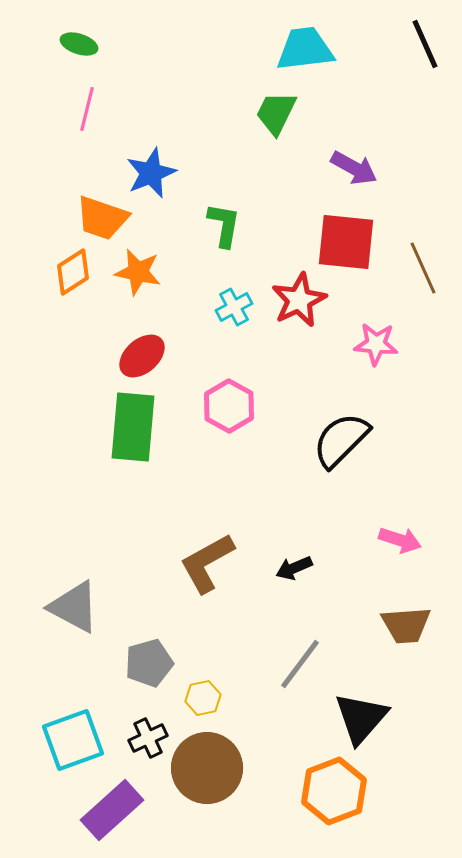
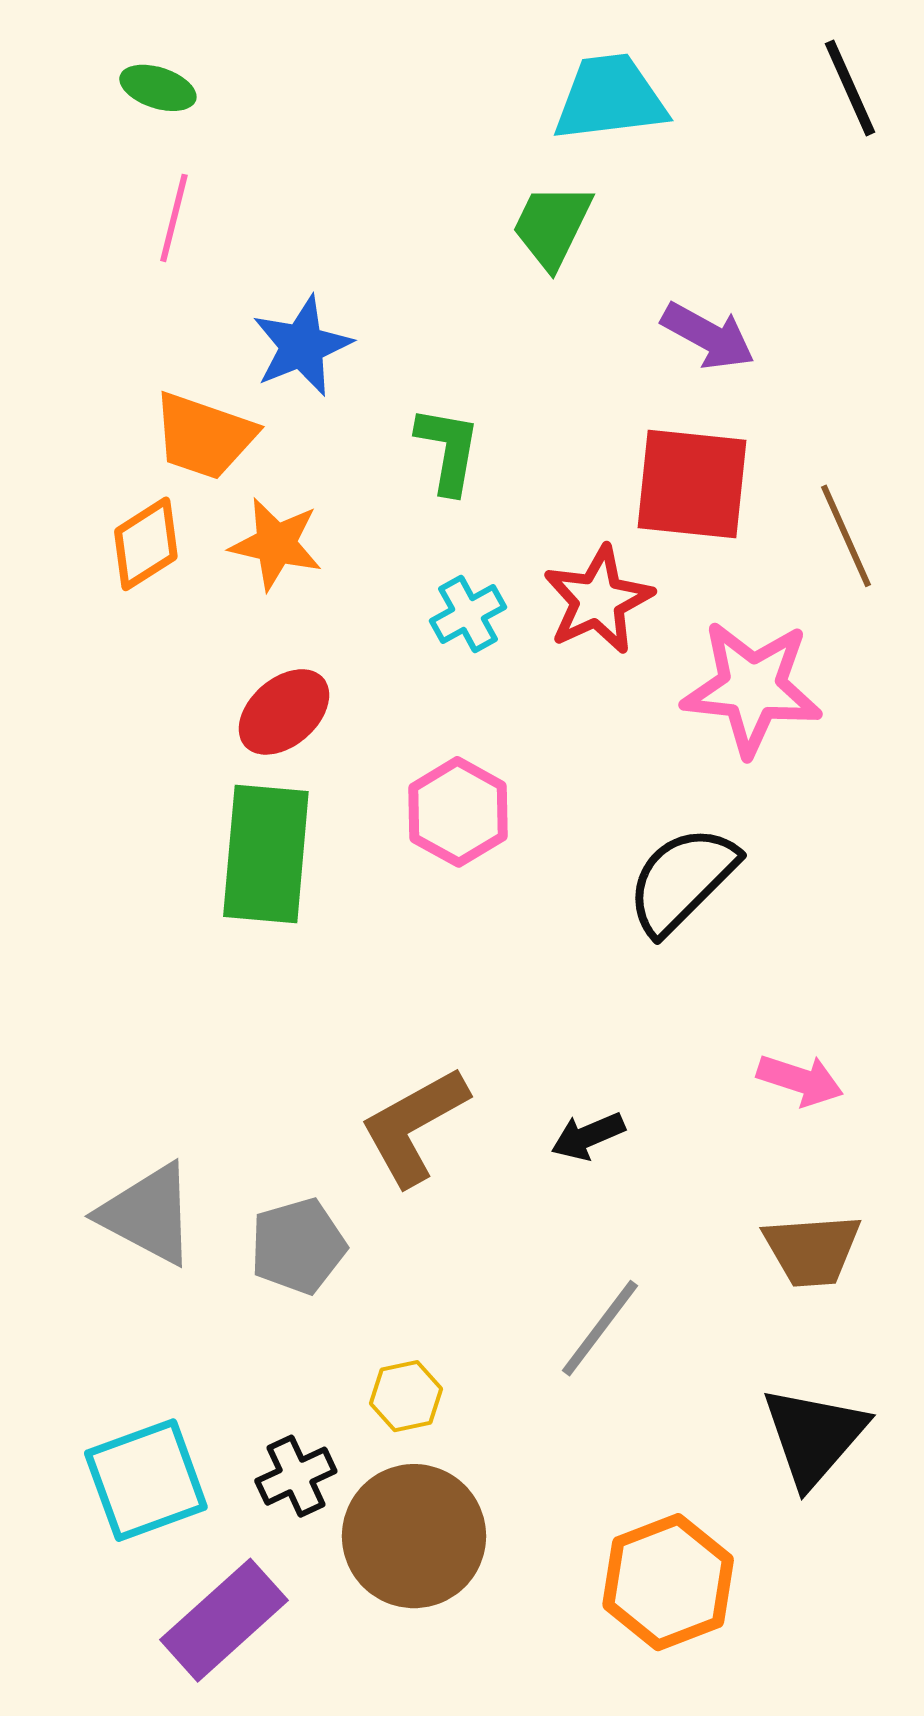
pink star: (376, 344) -> (752, 688), size x1.6
gray pentagon: (149, 663) -> (298, 1246), moved
black triangle: (361, 718) -> (814, 1436), moved

